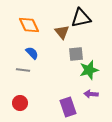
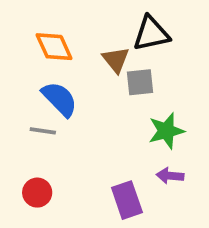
blue semicircle: (32, 53) -> (60, 99), size x1.5
gray square: (76, 54) -> (140, 82), moved

